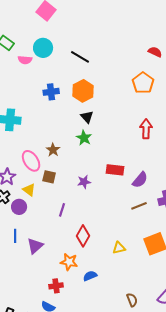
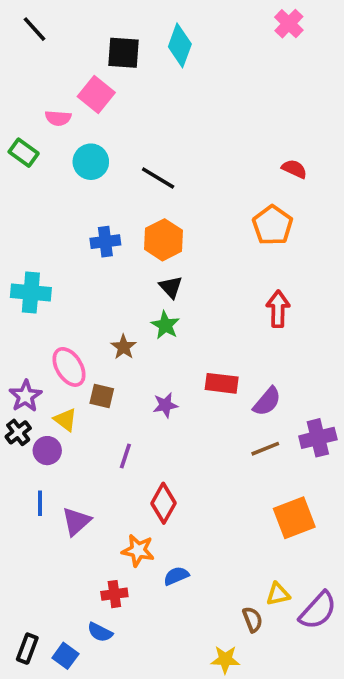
pink semicircle: (25, 60) -> (58, 118), moved
brown star: (53, 150) -> (124, 347), moved
yellow triangle: (119, 248) -> (278, 594), moved

